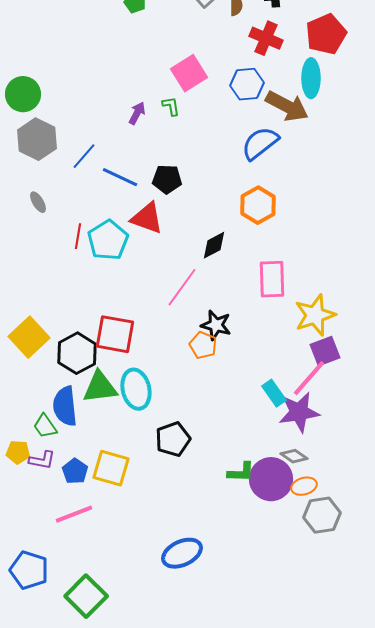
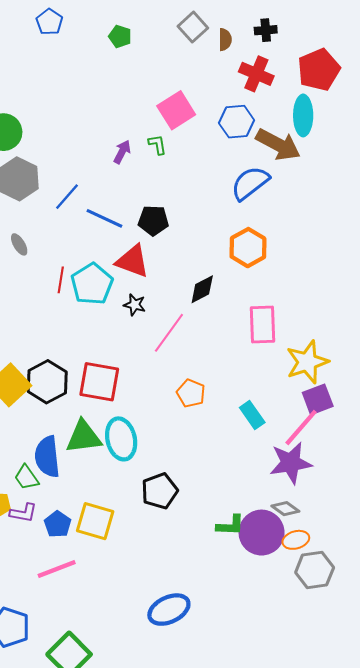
black star: (216, 325) -> (135, 305), moved, size x0.7
black hexagon: (77, 353) -> (47, 382), moved
cyan rectangle: (274, 393) -> (252, 415), moved

